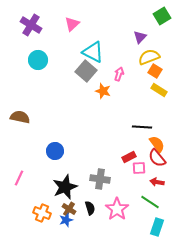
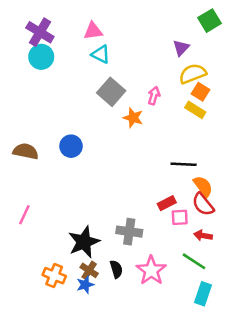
pink triangle: (72, 24) -> (93, 31), turned 35
cyan triangle: (93, 52) -> (101, 54), moved, size x0.7
cyan circle: (38, 60) -> (41, 57), moved
yellow rectangle: (159, 90) -> (195, 110), moved
blue circle: (55, 151) -> (71, 146), moved
pink line: (19, 178) -> (24, 215), moved

